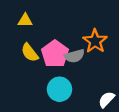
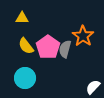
gray semicircle: (74, 56) -> (65, 49), turned 120
cyan circle: (60, 89) -> (25, 78), moved

